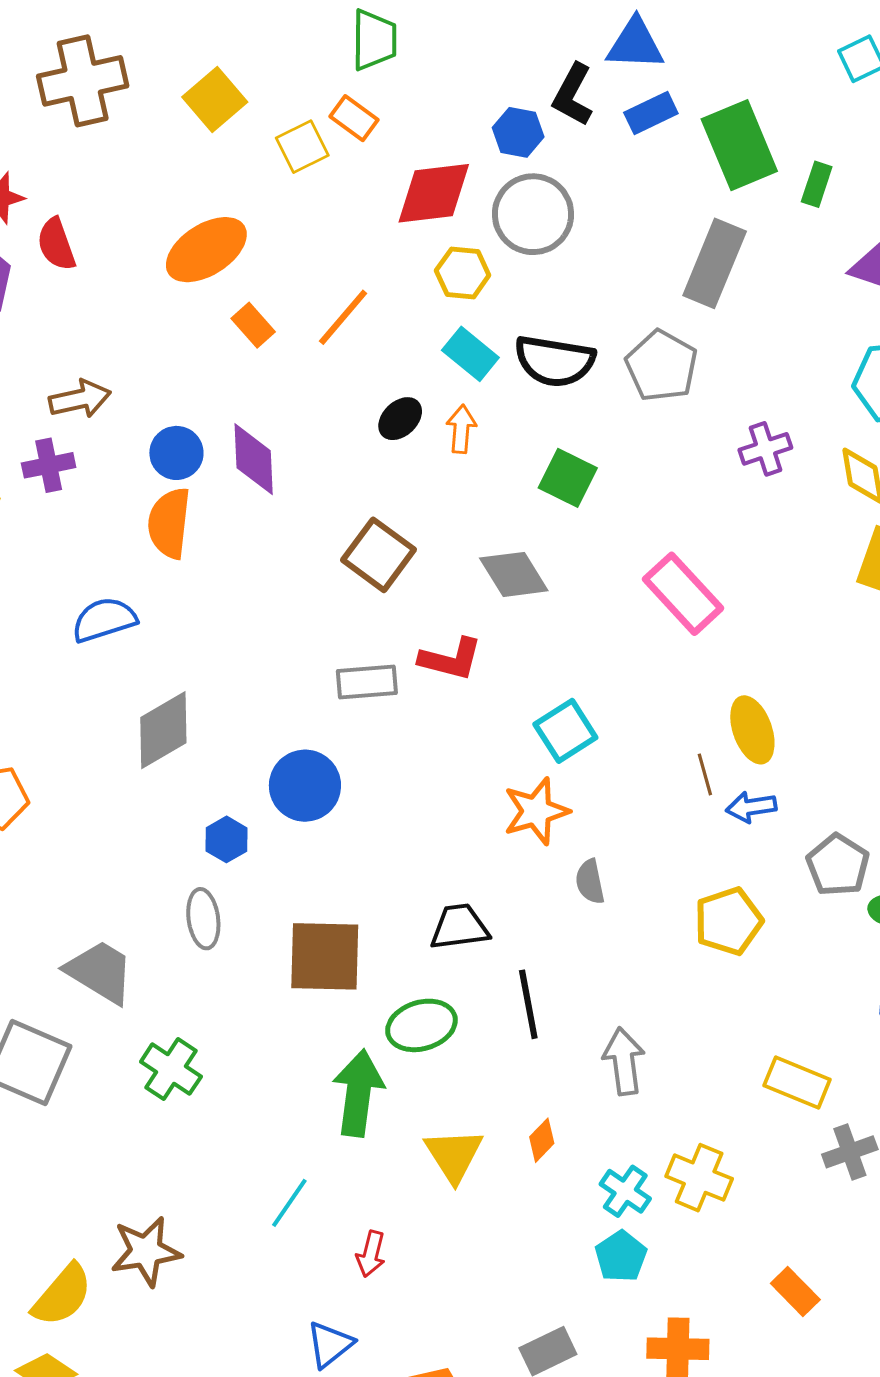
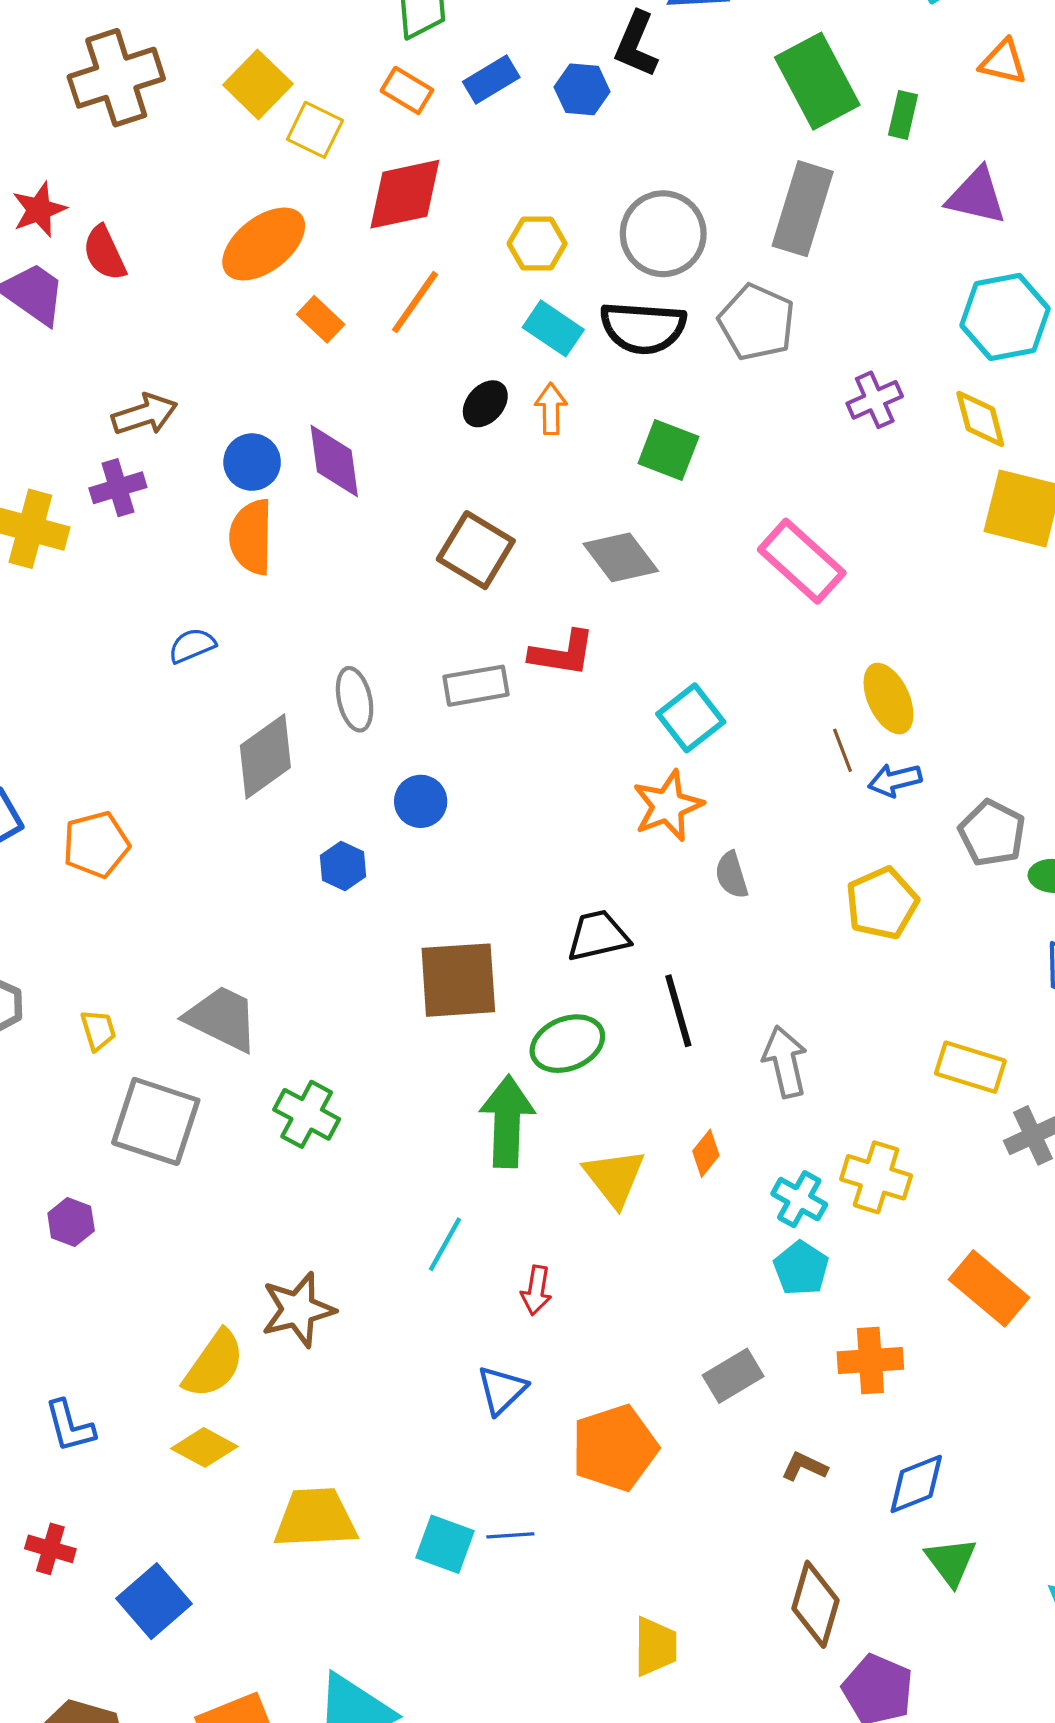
blue rectangle: (651, 113) -> (491, 80), moved
yellow square: (302, 147) -> (315, 130), moved, turned -32
red diamond: (434, 193) -> (405, 194), moved
gray circle: (533, 214) -> (663, 234), moved
blue semicircle: (104, 620) -> (192, 646), size x0.7
blue circle: (305, 786) -> (421, 801), size x0.7
gray ellipse: (203, 919) -> (355, 699), moved
orange rectangle: (795, 1292) -> (989, 1288), size x1.5

